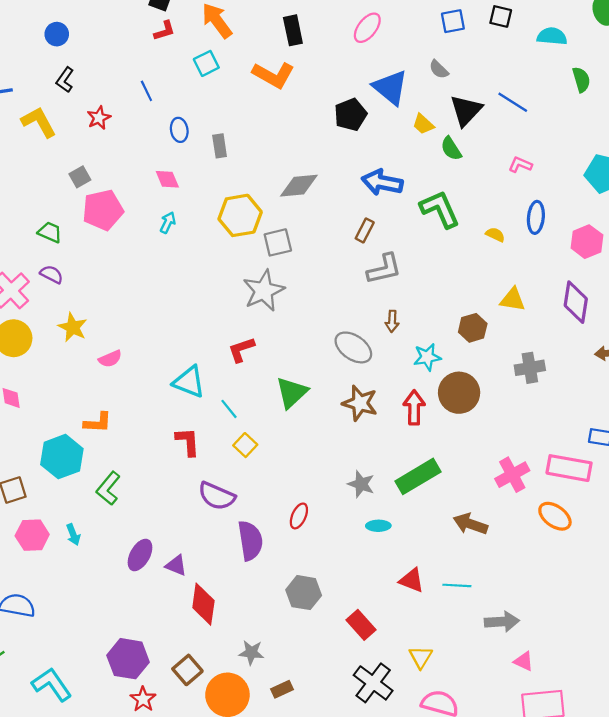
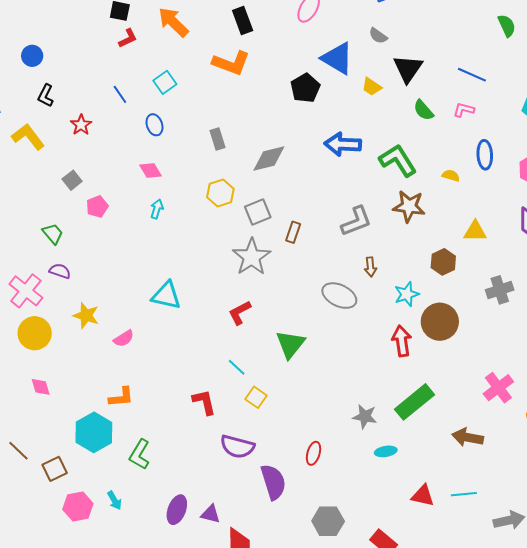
cyan square: (206, 63) -> (165, 82), moved
blue line: (513, 102) -> (472, 75), moved
gray rectangle: (220, 146) -> (217, 139), moved
green semicircle: (451, 149) -> (424, 110), moved
pink pentagon: (103, 210) -> (97, 207), size x0.6
yellow hexagon: (240, 215) -> (220, 193), size x0.7
brown rectangle: (365, 230) -> (293, 232), moved
green trapezoid: (50, 232) -> (53, 234), turned 35
cyan triangle: (189, 382) -> (166, 296), moved
brown star: (360, 403) -> (409, 206), moved

